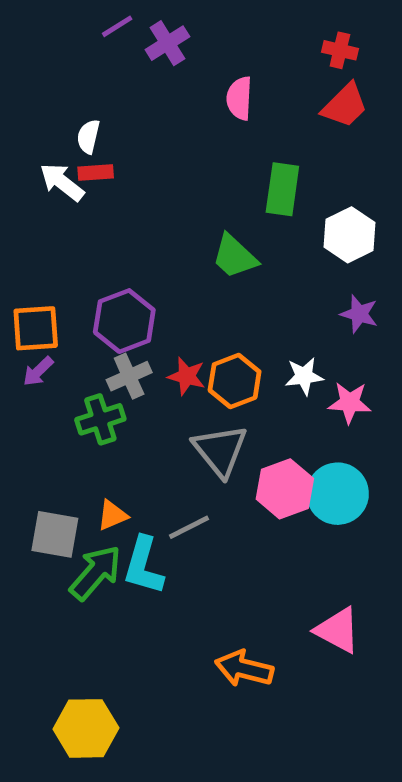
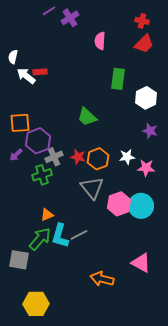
white semicircle: (88, 137) -> (13, 57), moved
green trapezoid: (235, 256) -> (87, 117), moved
purple hexagon: (124, 321) -> (38, 141), moved
orange square: (36, 328) -> (20, 123), moved
gray line: (189, 527) -> (79, 235), moved
gray square: (55, 534) -> (19, 260), moved

